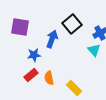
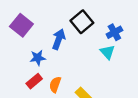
purple square: (20, 27) -> (21, 25), turned 30
orange semicircle: (49, 78) -> (55, 85), turned 32

